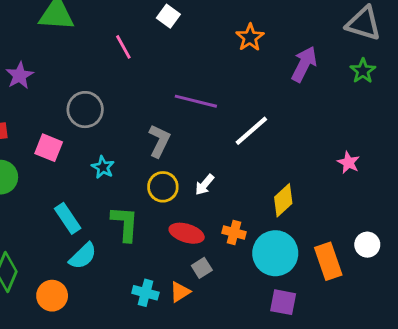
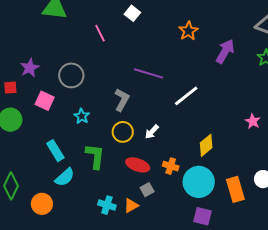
purple star: (20, 75) -> (30, 68), moved

